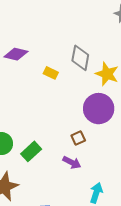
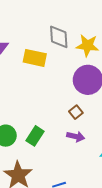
yellow rectangle: (51, 73) -> (35, 58), size x1.6

